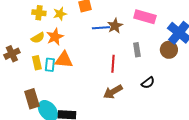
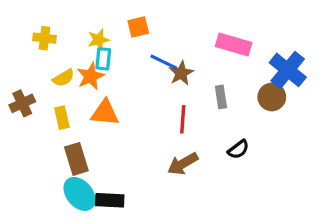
yellow cross: (39, 13) -> (45, 38), moved
brown star: (115, 26) -> (181, 73), moved
blue line: (101, 28) -> (164, 62), turned 30
cyan rectangle: (50, 65) -> (103, 59), moved
brown rectangle: (32, 99) -> (76, 159), moved

